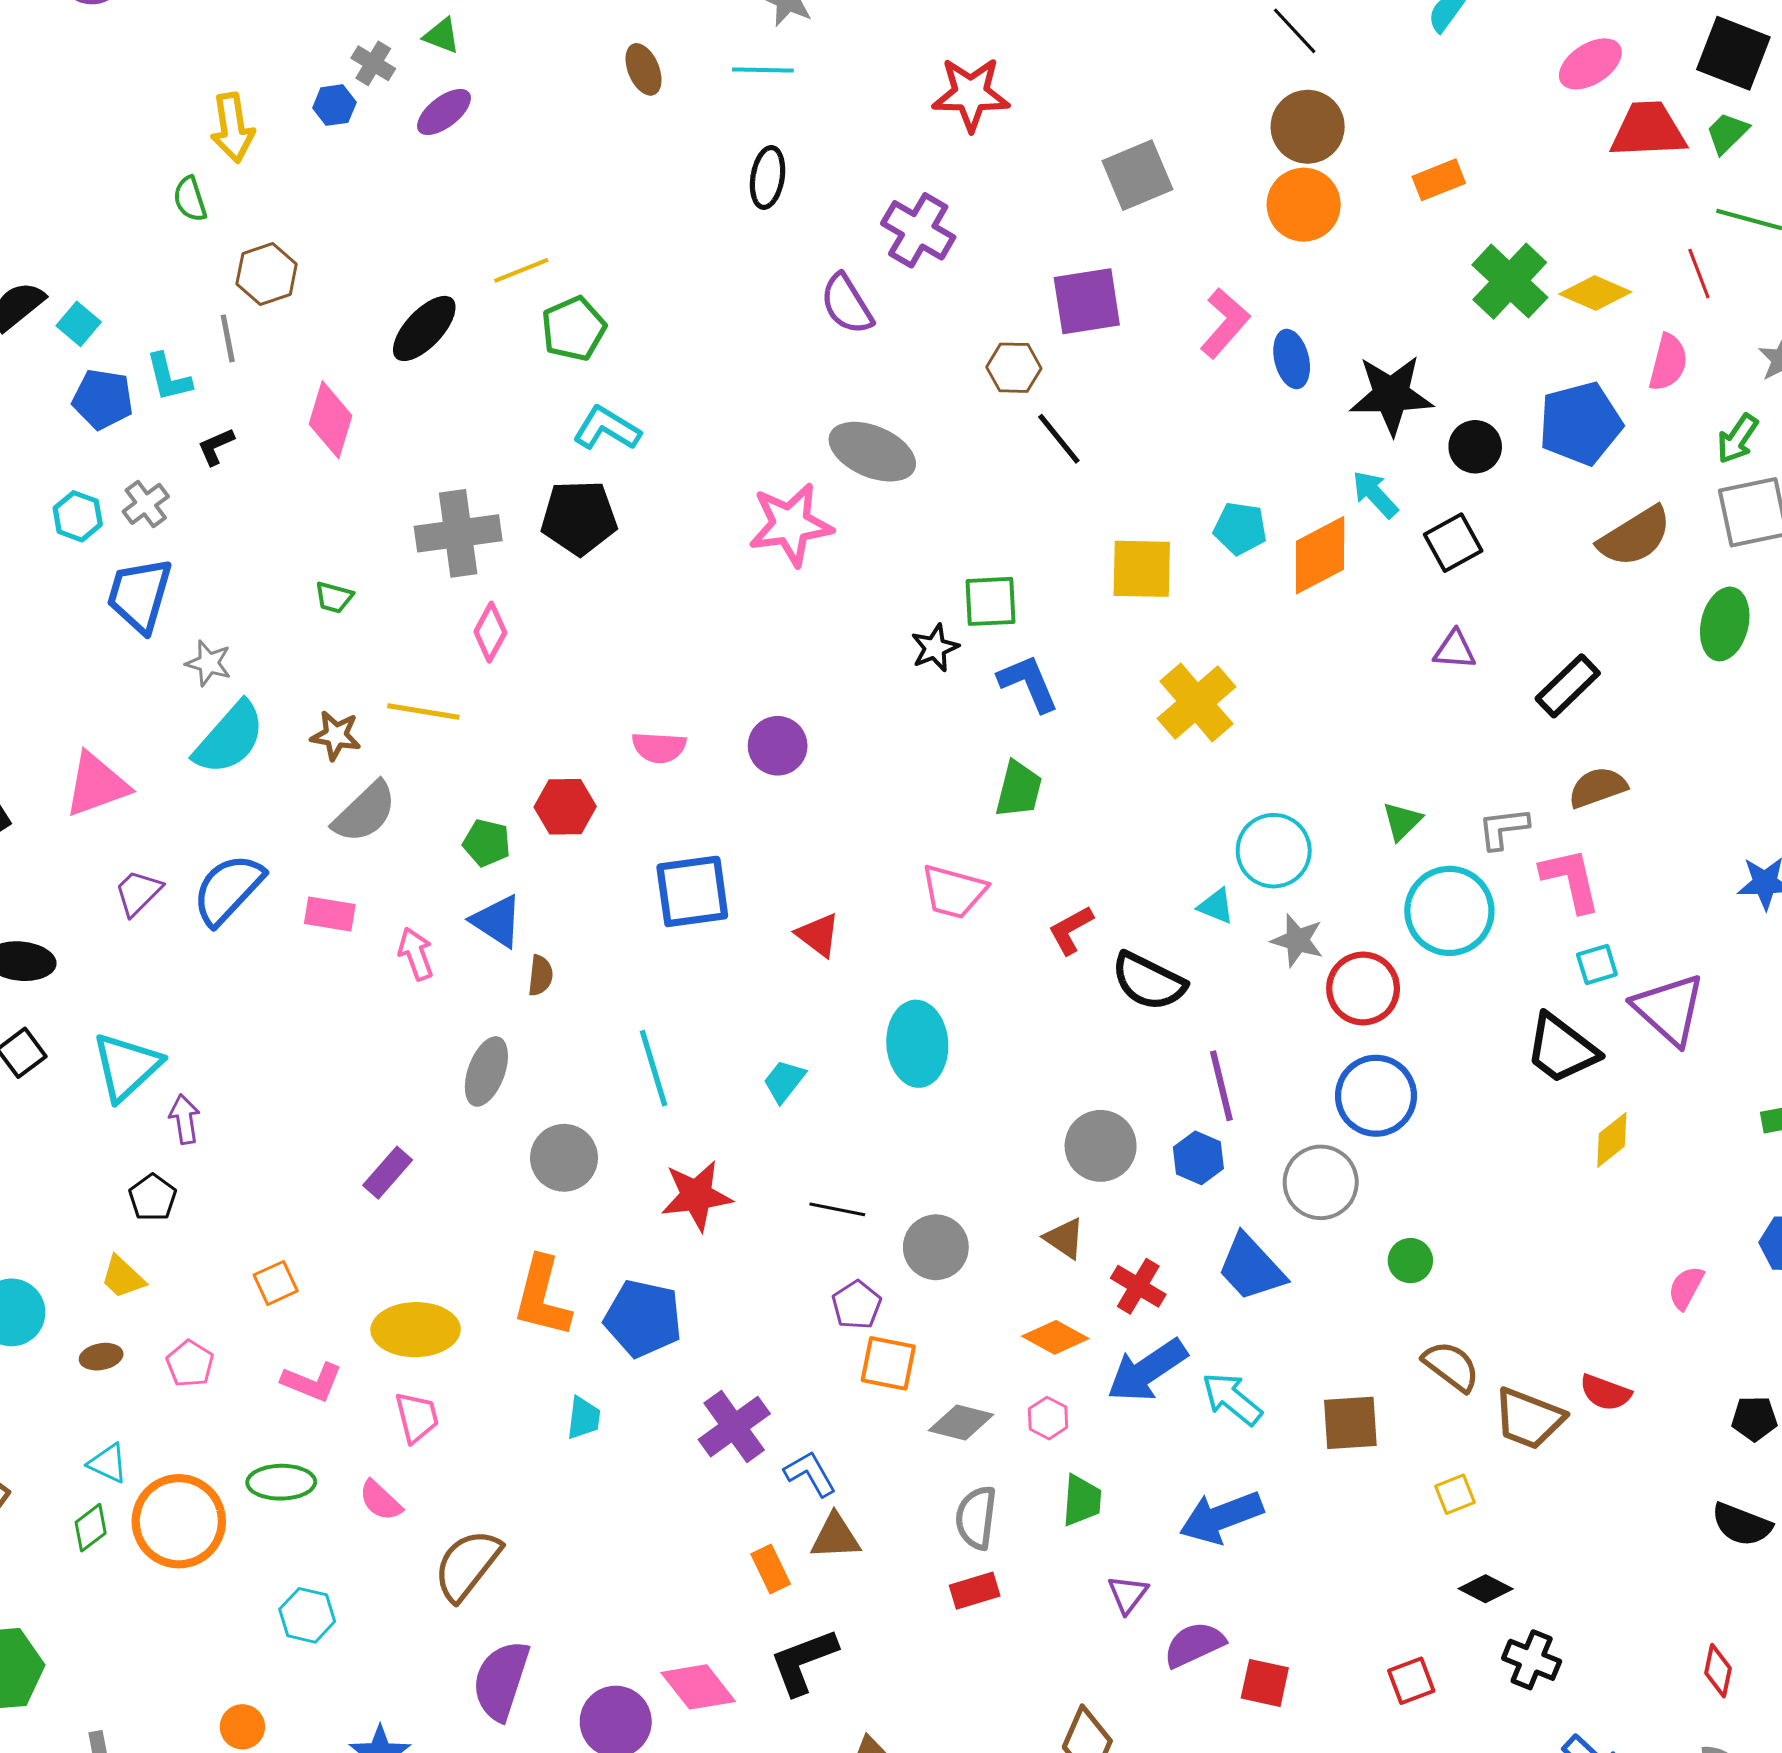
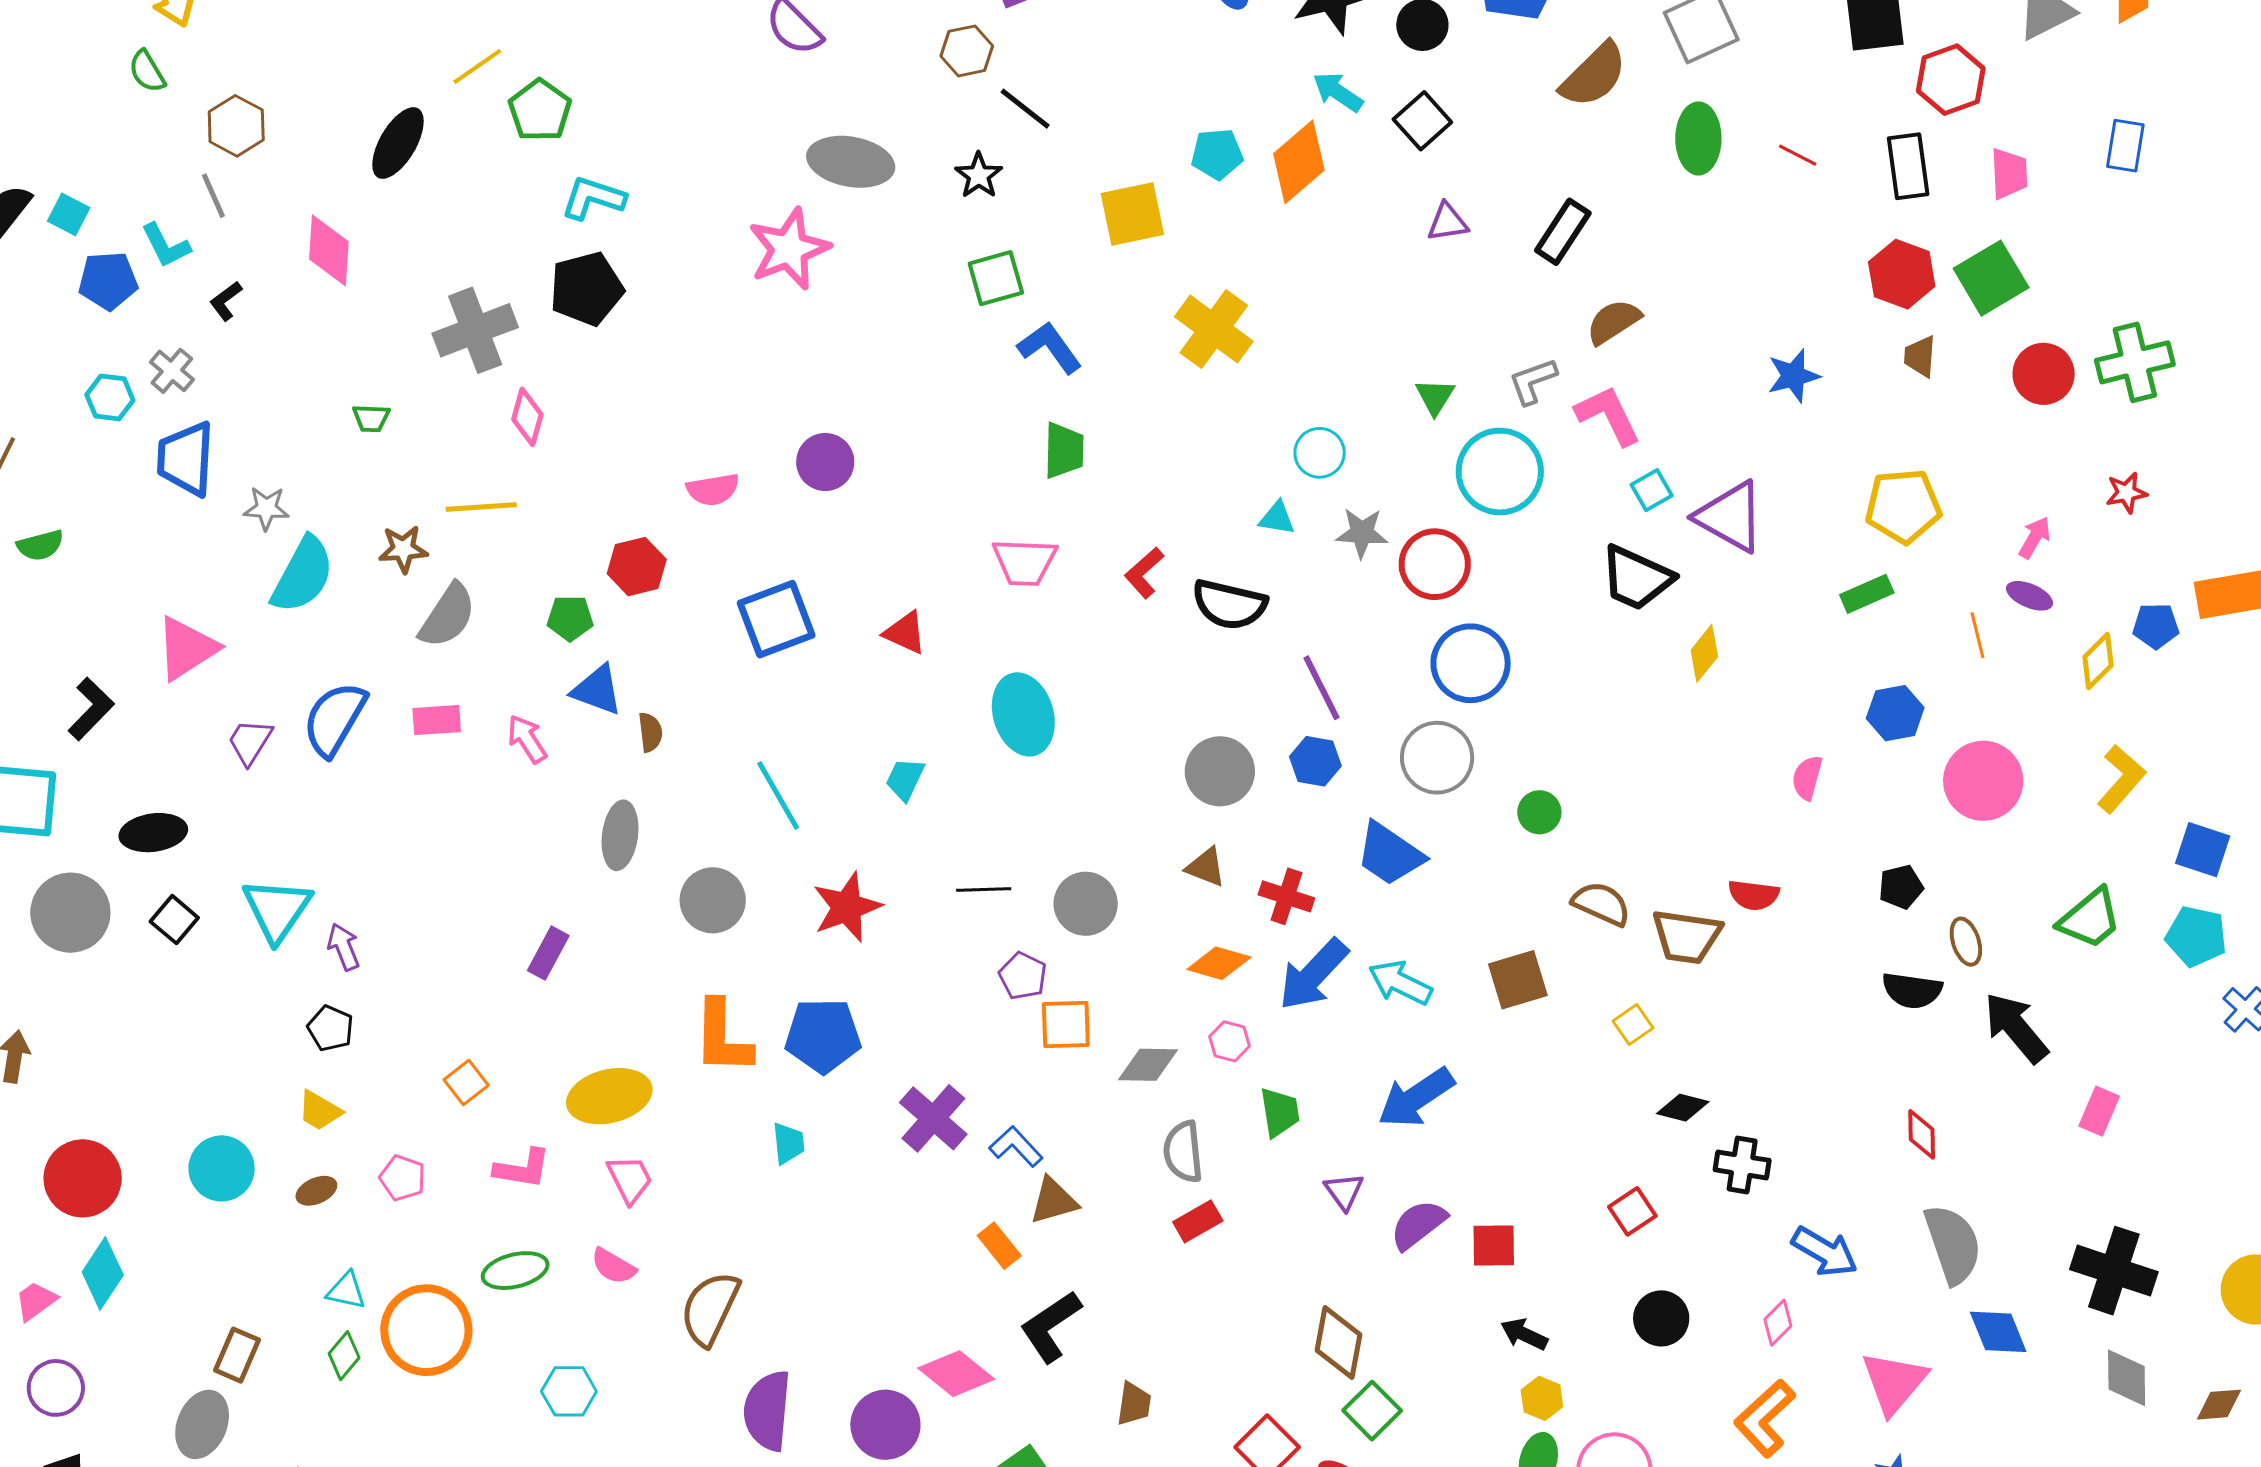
black star: (935, 648) -> (979, 175), moved
cyan circle: (1274, 851) -> (1320, 453), size x0.7

